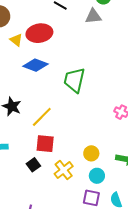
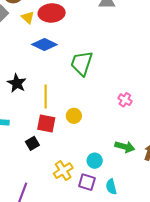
yellow line: (42, 117) -> (46, 96), turned -50
yellow circle: (91, 153) -> (74, 116), moved
yellow cross: (64, 170) -> (63, 171), moved

